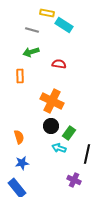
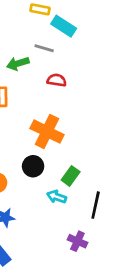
gray line: (32, 30) -> (44, 48), moved
black circle: (51, 126) -> (33, 166), moved

